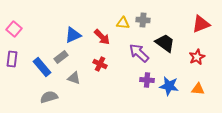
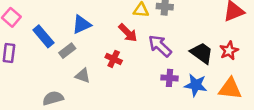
red arrow: (102, 37) -> (128, 33), moved
black trapezoid: (165, 43) -> (202, 53), moved
blue rectangle: (42, 67) -> (43, 36), moved
orange triangle: (198, 89) -> (230, 89), size x1.5

